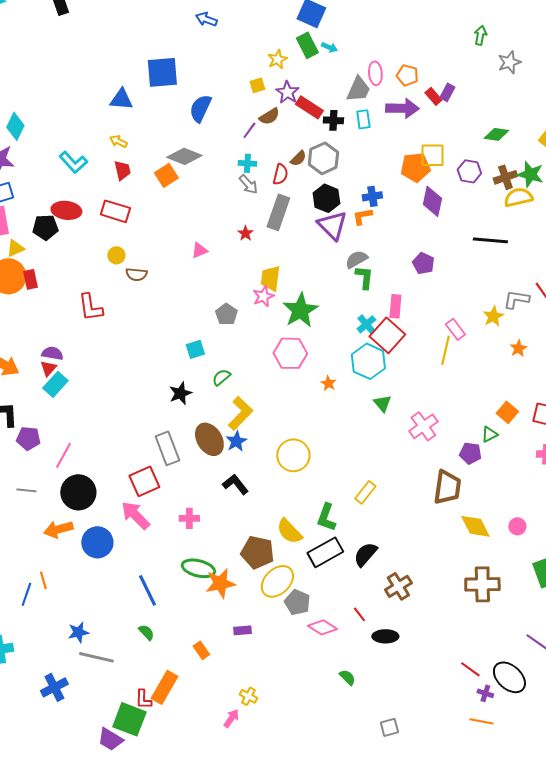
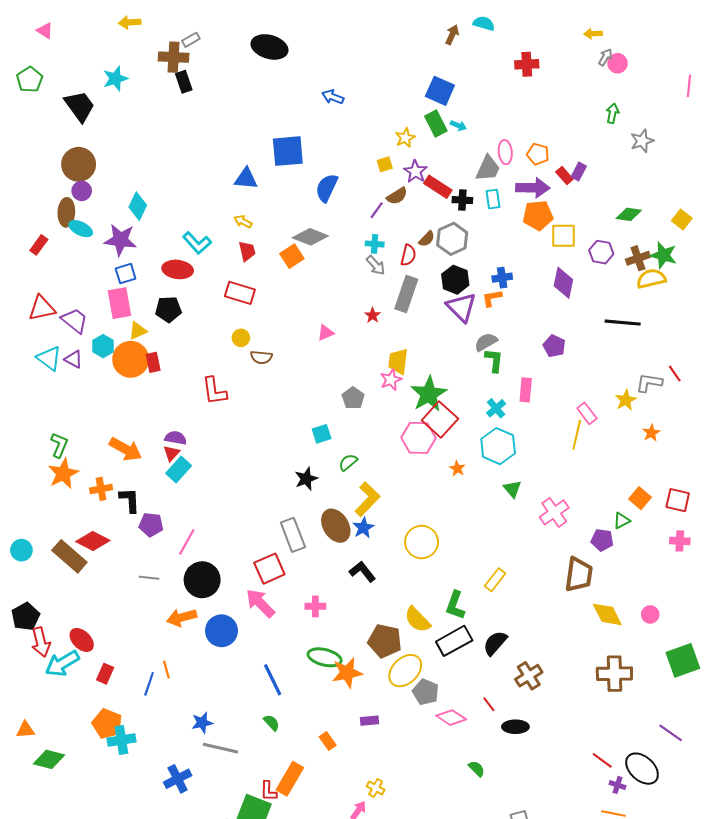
orange pentagon: (415, 167) -> (538, 215), moved
red ellipse: (66, 210) -> (178, 269), moved
red square: (387, 335) -> (440, 420), moved

